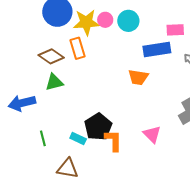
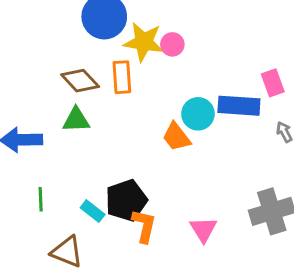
cyan circle: (128, 21) -> (198, 114), moved
pink rectangle: (175, 30) -> (273, 83), turned 60
orange trapezoid: (138, 77) -> (176, 137), moved, turned 30

